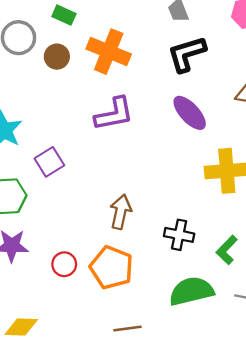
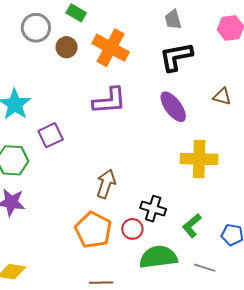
red circle: (64, 264) -> (132, 229), moved

